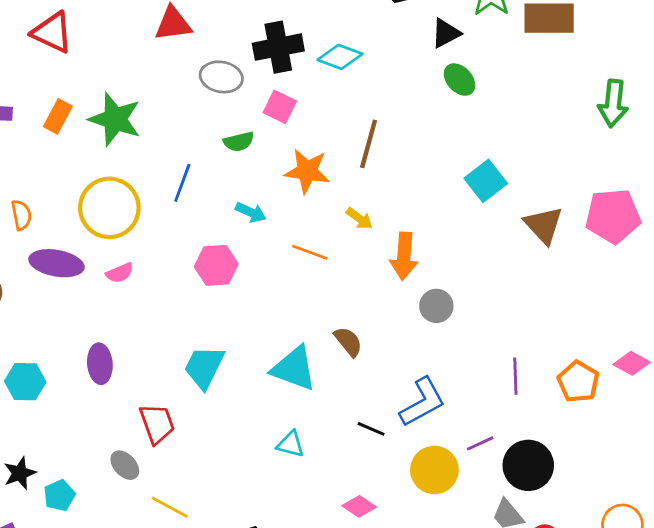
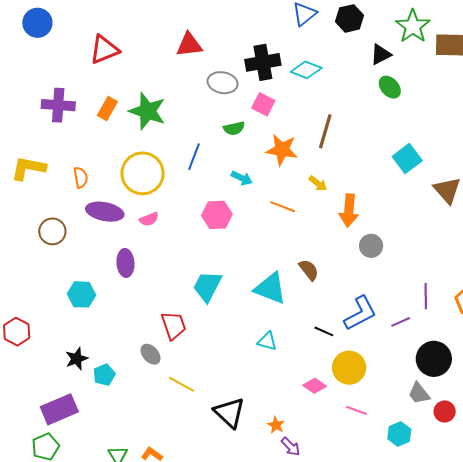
red triangle: (52, 32) -> (104, 50), turned -48
purple ellipse: (100, 364) -> (125, 263), moved
purple line: (480, 443) -> (401, 322), moved
yellow circle: (434, 470) -> (349, 368), moved

